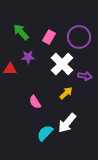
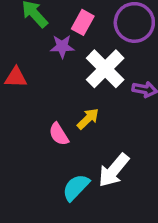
purple star: (28, 57) -> (62, 46), moved
yellow arrow: (66, 93) -> (88, 119), moved

